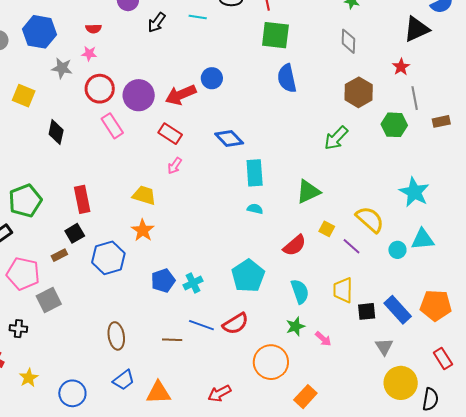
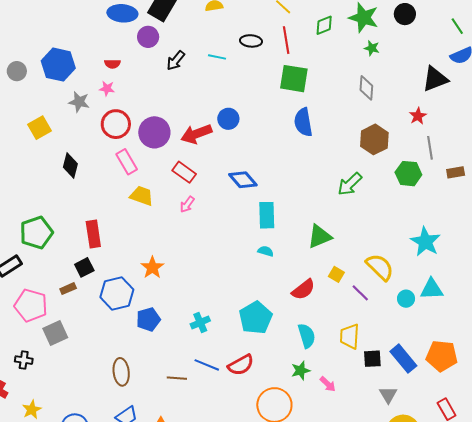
yellow square: (24, 96) -> (40, 128), turned 35
yellow trapezoid: (144, 195) -> (142, 196), moved
blue pentagon: (163, 281) -> (148, 319), moved

